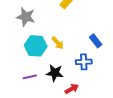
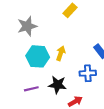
gray star: (26, 17) -> (27, 26), turned -30
yellow arrow: (58, 43) -> (61, 53), turned -120

